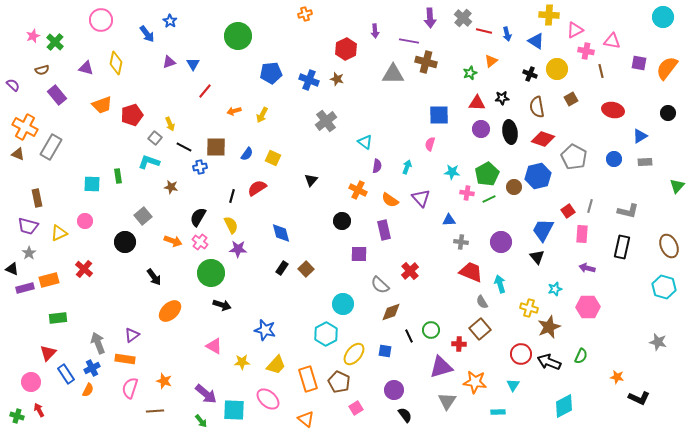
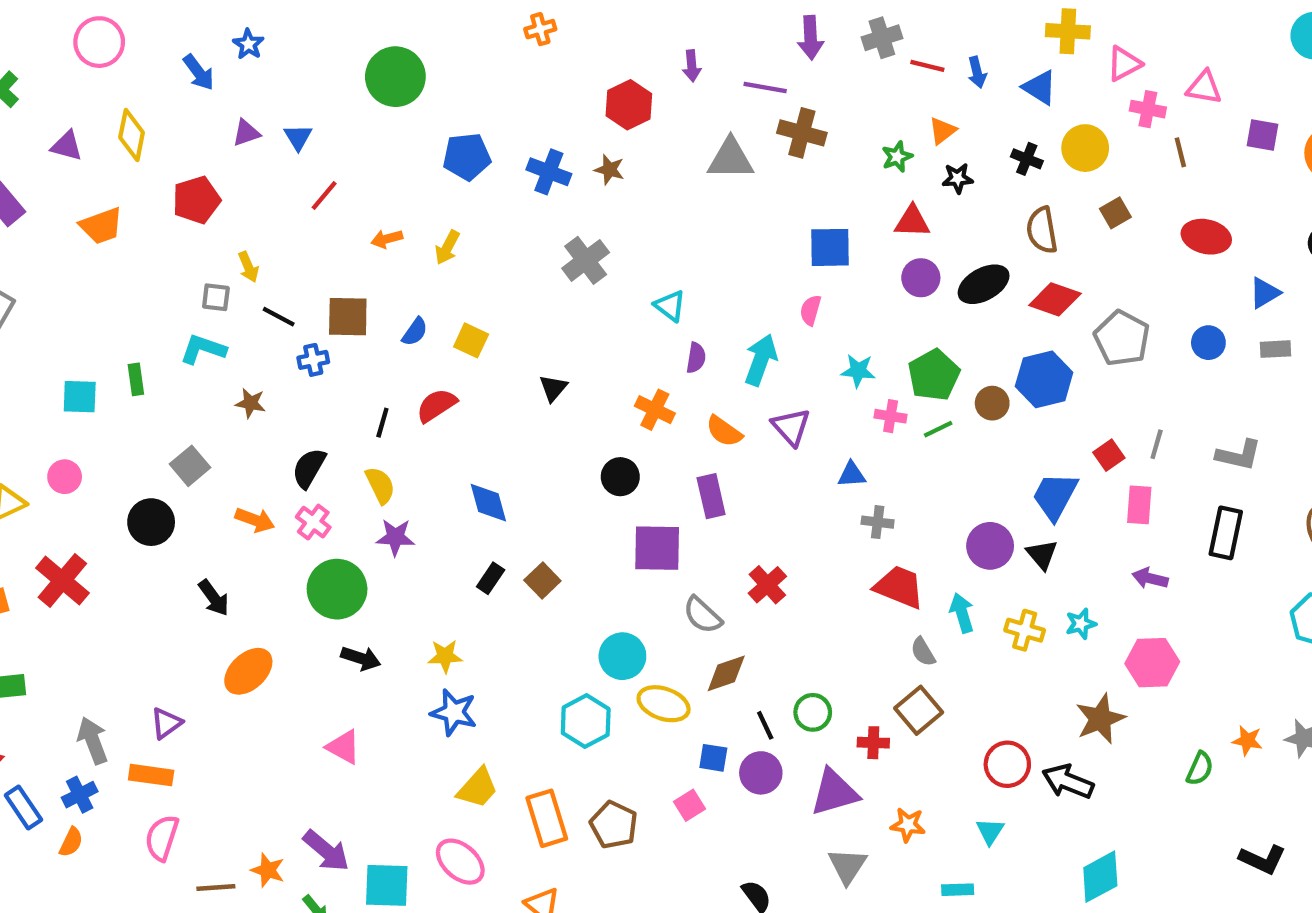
gray cross: (463, 18) -> (882, 38), turned 30
black star: (502, 98) -> (958, 178), moved
red pentagon: (132, 115) -> (196, 200), moved
black ellipse: (510, 132) -> (984, 284), turned 70
gray square: (155, 138) -> (216, 297), turned -32
cyan arrow: (407, 167) -> (761, 360), size x1.6
purple circle: (501, 242) -> (990, 546), moved
purple square: (359, 254) -> (657, 548), size x1.4
red cross: (84, 269) -> (62, 580), size x1.4
yellow cross: (529, 308) -> (1025, 630), moved
brown star: (549, 327) -> (1100, 719), moved
yellow ellipse: (354, 354) -> (664, 704), moved, turned 70
green semicircle: (581, 356) -> (1200, 769), moved
yellow star: (242, 362) -> (445, 656), moved
orange star: (617, 377) -> (1247, 740), moved
orange star: (164, 381) -> (268, 870), moved
orange star: (475, 382) -> (908, 825), size x0.7
purple circle: (394, 390) -> (761, 773), moved
pink square: (356, 408) -> (689, 805), moved

